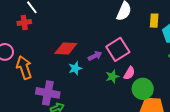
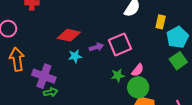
orange arrow: (24, 68) -> (17, 59), moved
pink semicircle: (129, 73) -> (138, 70), moved
green star: (112, 77) -> (118, 75), moved

